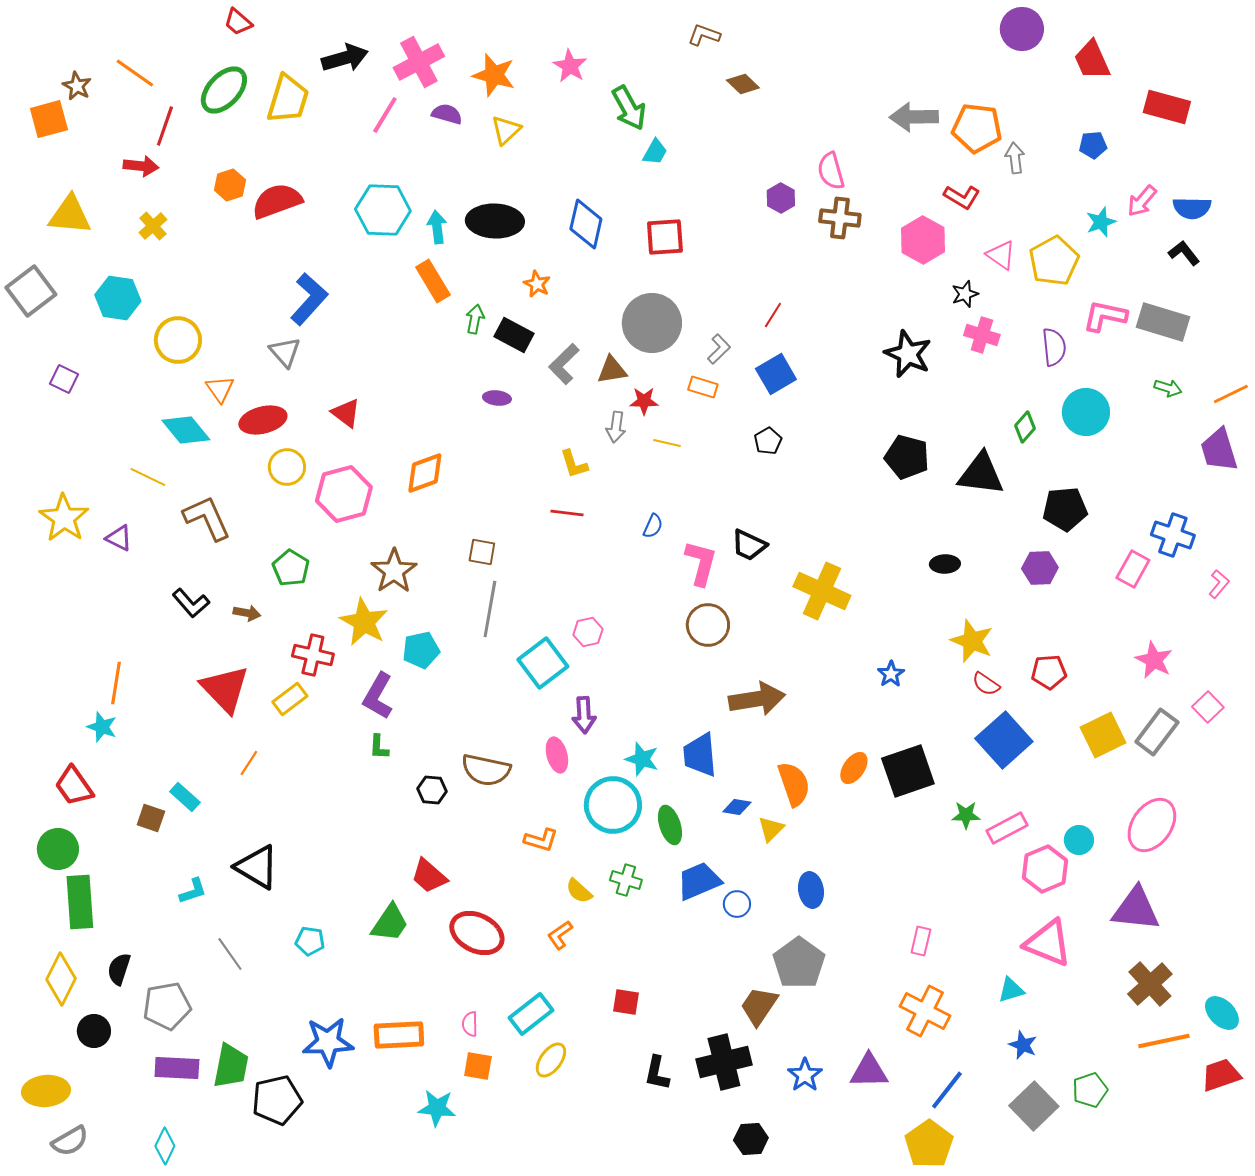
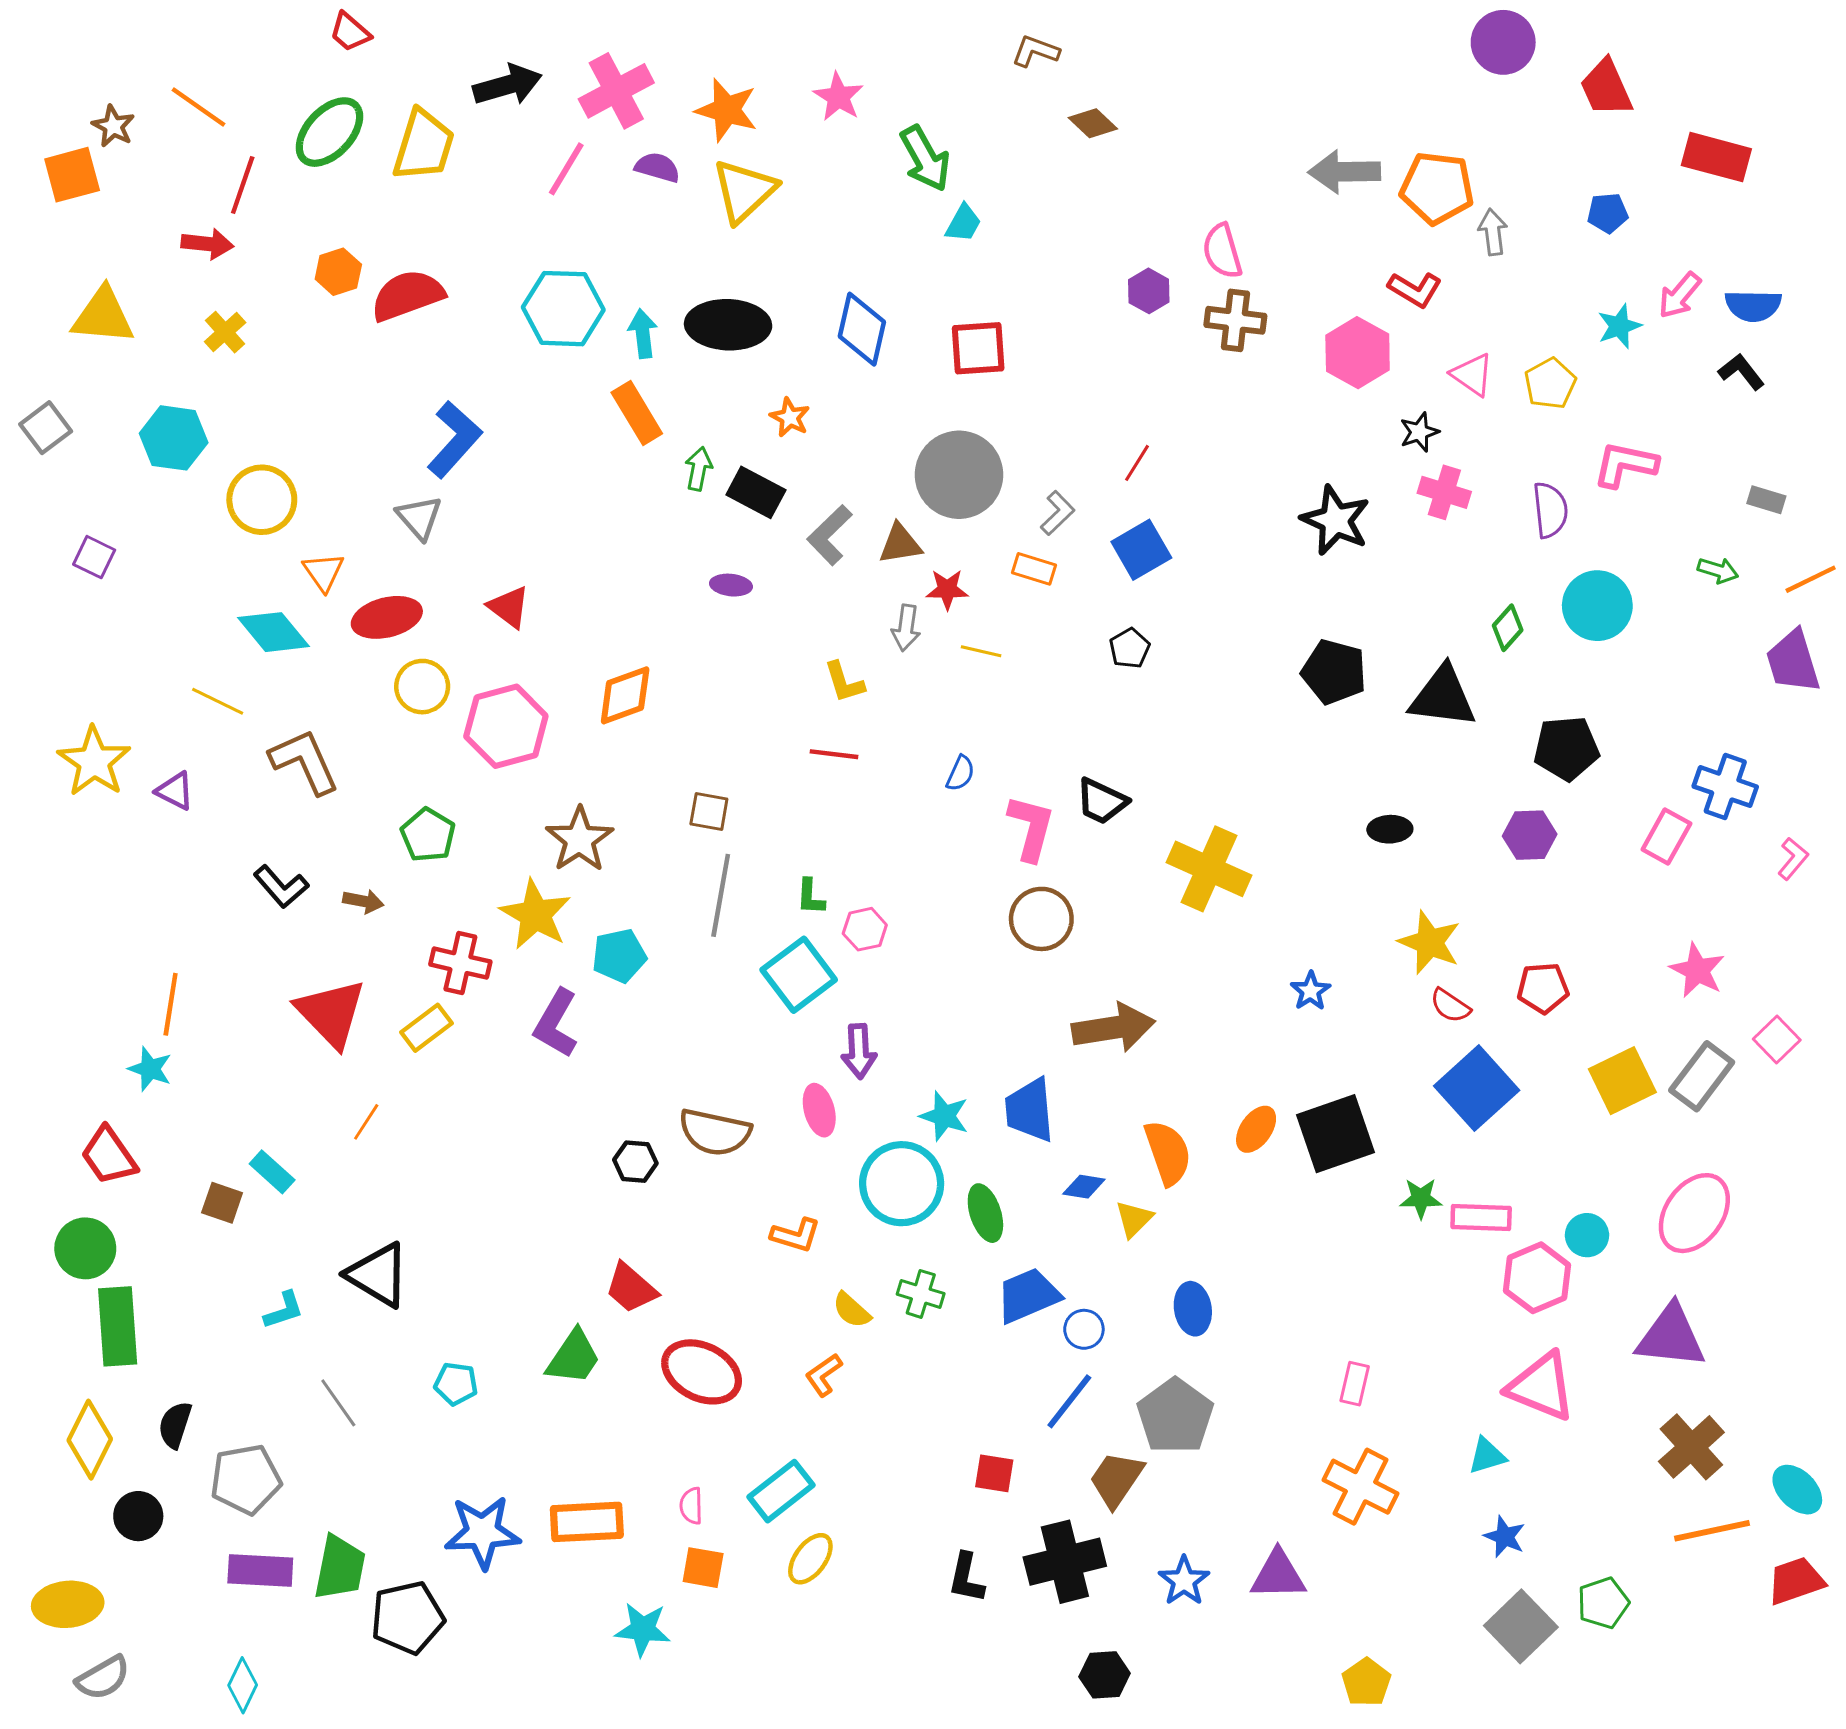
yellow triangle: (506, 130) -> (744, 191), size x1.5
yellow pentagon: (1054, 261) -> (1550, 384), size x0.7
gray square: (31, 291) -> (46, 428), size x0.7
gray rectangle: (1163, 322) -> (1766, 500), moved, size x0.5
green L-shape: (379, 747) -> (810, 897), moved
pink rectangle: (1007, 828) -> (1481, 1217), turned 30
red square: (626, 1002) -> (994, 1473), moved
blue line: (947, 1090) -> (1069, 1401), moved
yellow pentagon: (929, 1144) -> (1366, 1682), size x0.7

